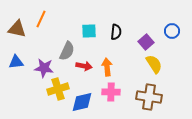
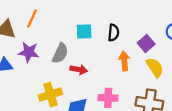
orange arrow: (107, 67) -> (124, 61), moved
purple star: (44, 68) -> (29, 52), moved

